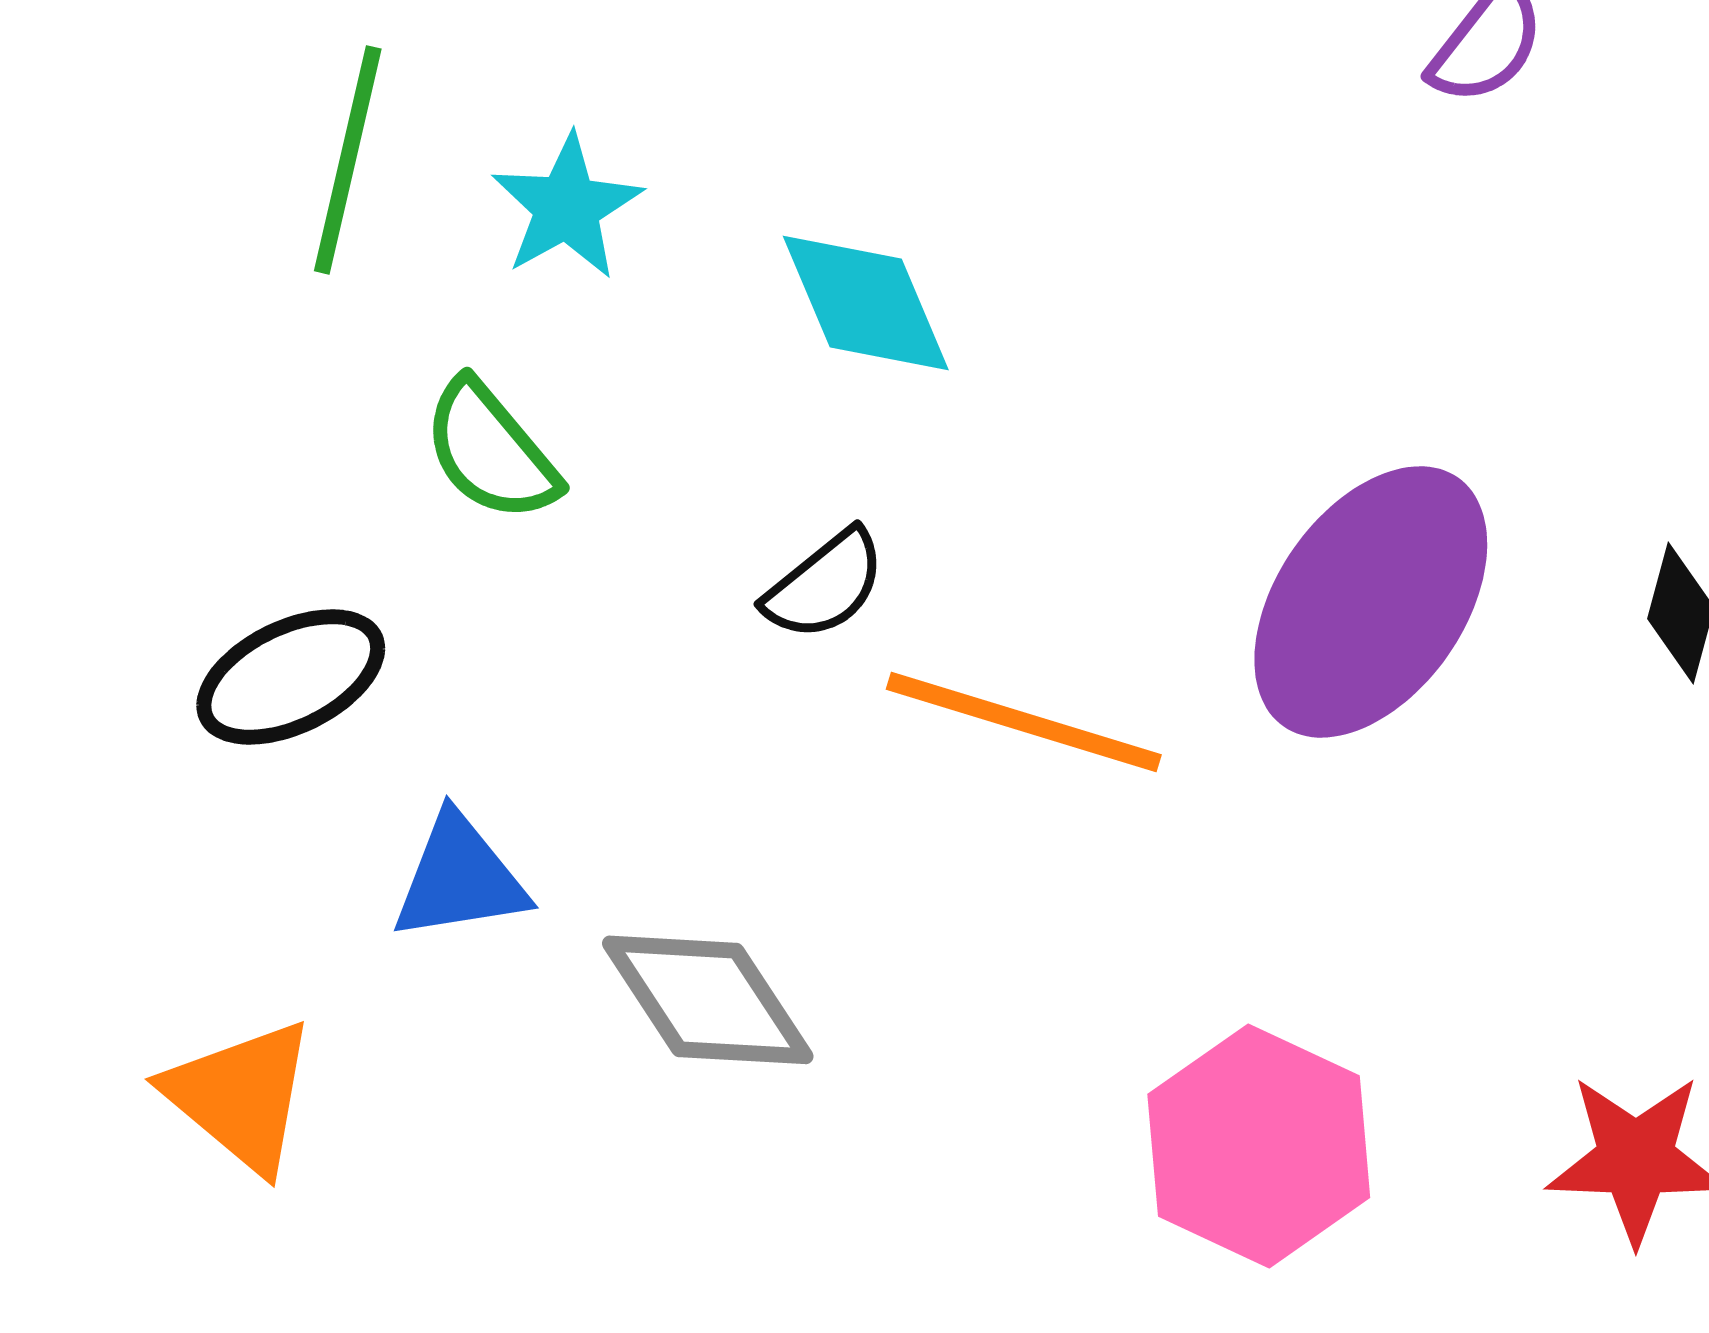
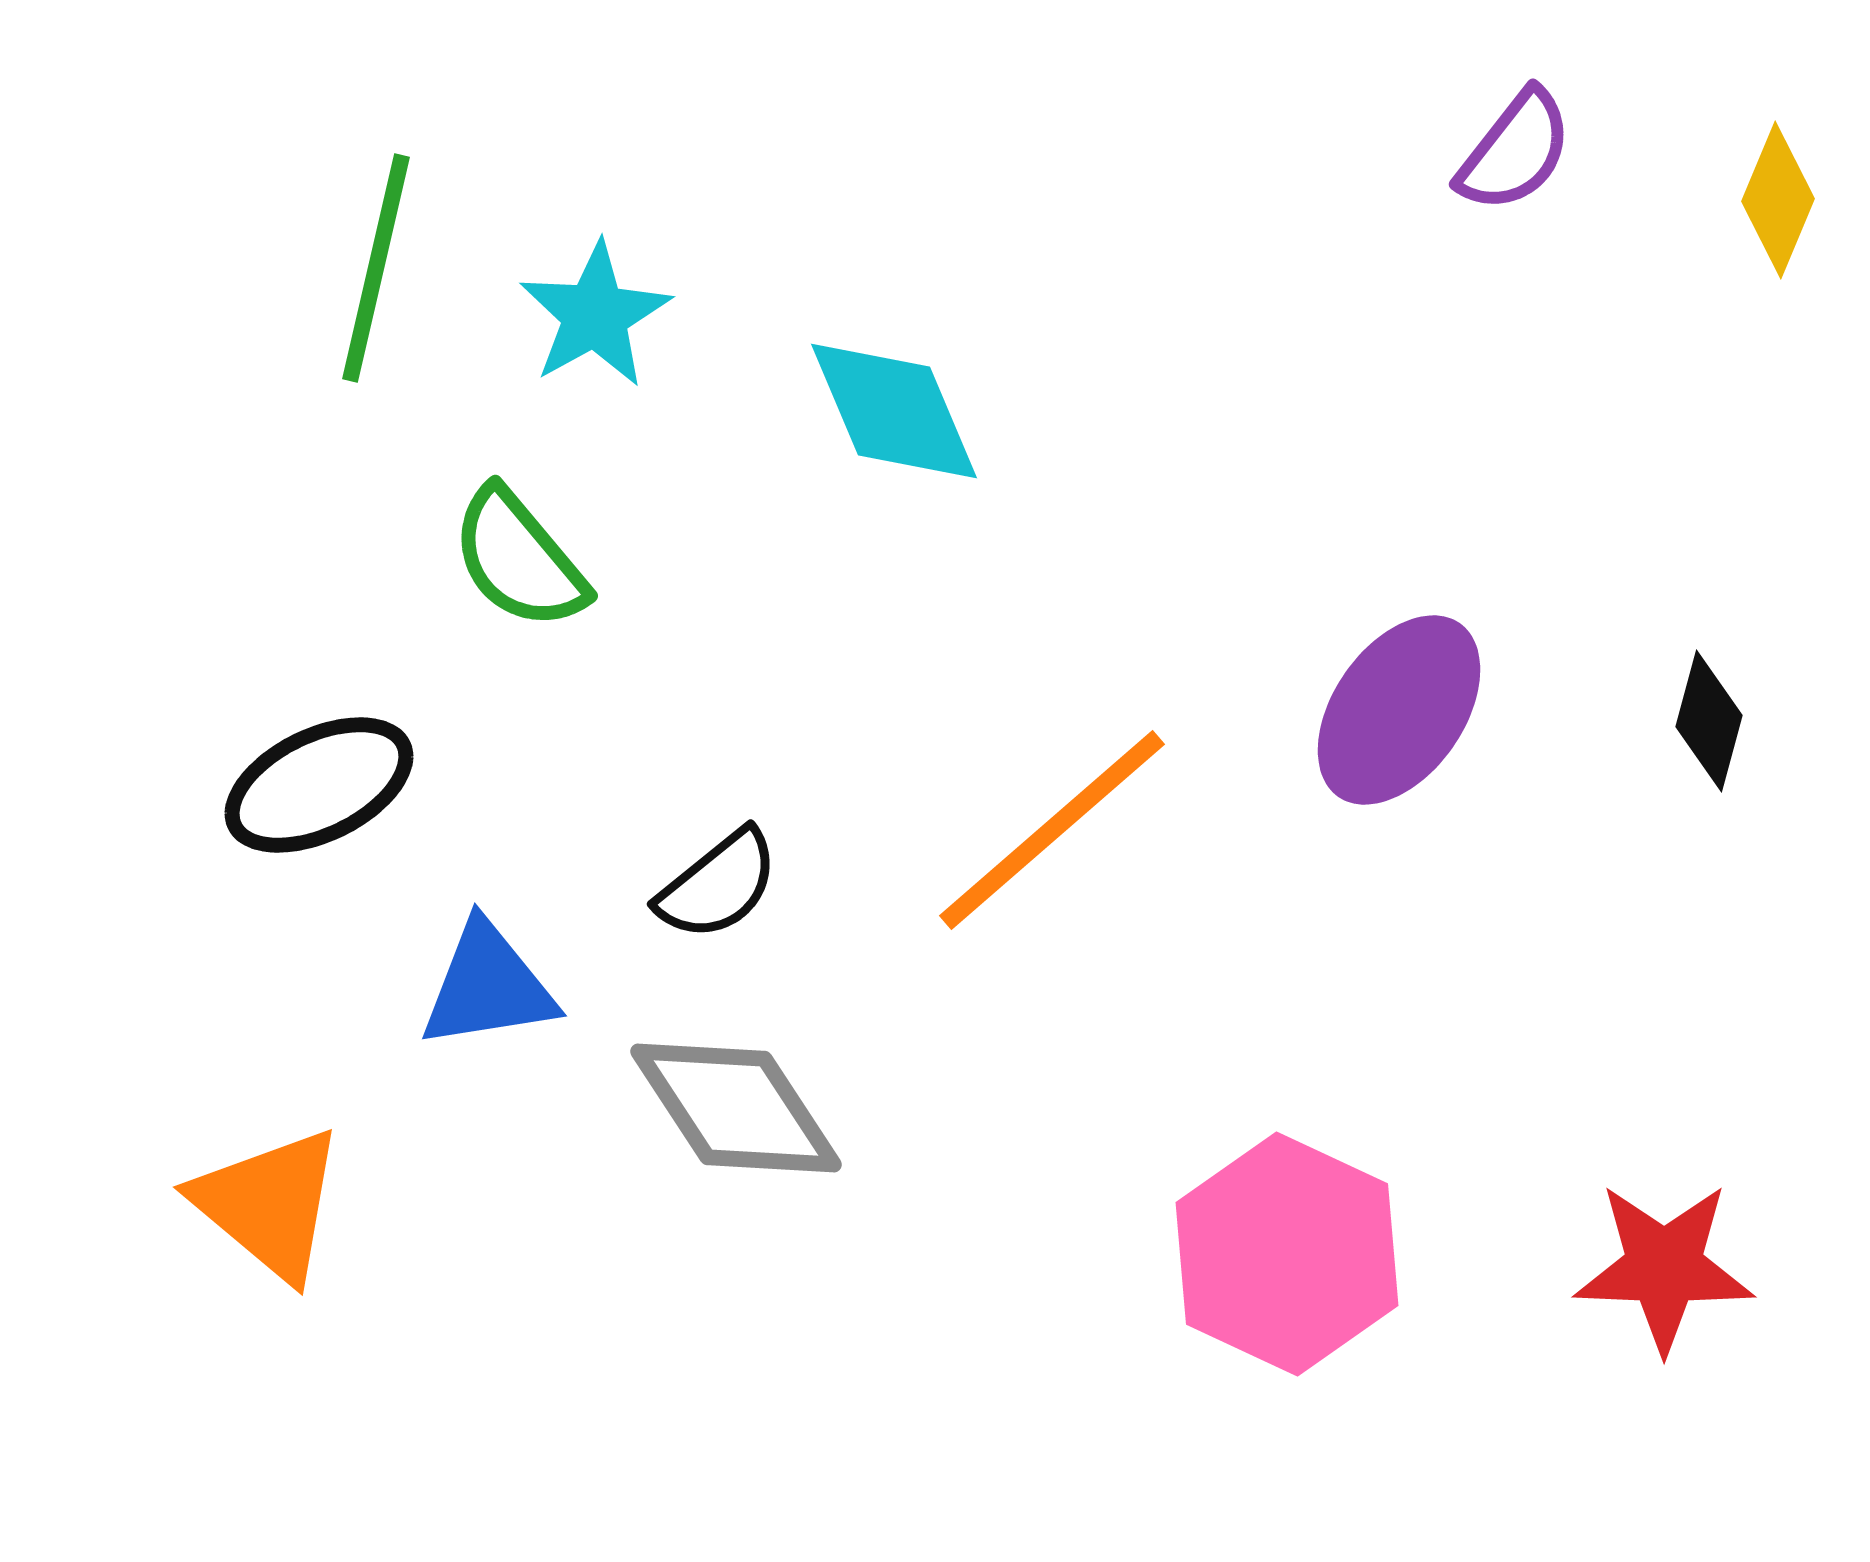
black semicircle: (825, 585) -> (718, 885), moved
purple ellipse: (1371, 602) -> (1399, 710), size x0.7
orange line: (1024, 722) -> (1052, 830), turned -58

